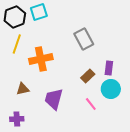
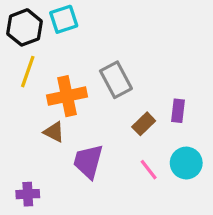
gray rectangle: (84, 39) -> (116, 80), moved
brown triangle: (23, 89) -> (54, 132), moved, turned 40
cyan circle: (111, 89) -> (186, 163), moved

